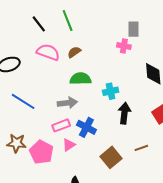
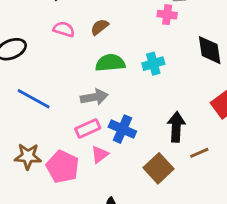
pink semicircle: (48, 52) -> (64, 29), size x0.7
cyan cross: (111, 91) -> (153, 64), moved
black arrow: (124, 113) -> (176, 127), moved

